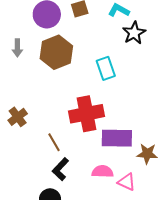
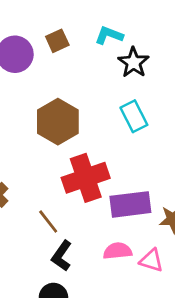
brown hexagon: (56, 52) -> (58, 122), moved
cyan rectangle: (106, 68) -> (134, 116), moved

